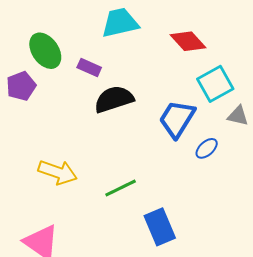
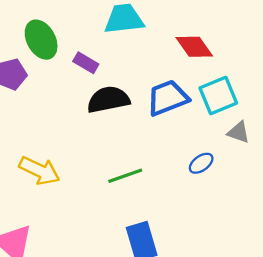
blue trapezoid: (177, 119) -> (168, 98), moved, turned 30
green line: (121, 188) -> (125, 176), moved

